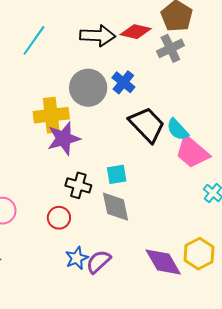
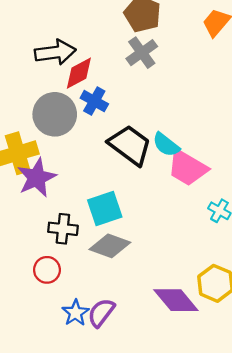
red diamond: (136, 32) -> (79, 73), moved, turned -32
cyan square: (117, 174) -> (105, 208), size x1.4
gray diamond: (115, 207) -> (110, 246), turned -48

